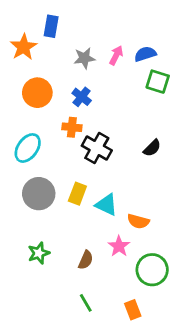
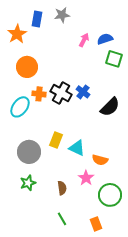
gray star: (84, 58) -> (62, 15), moved
blue cross: (82, 97) -> (83, 92), moved
orange cross: (72, 127) -> (39, 94), moved
black cross: (97, 148) -> (61, 93), moved
black semicircle: (152, 148) -> (110, 107), size x1.5
gray circle: (39, 194) -> (29, 152), moved
brown semicircle: (86, 260) -> (62, 188), turned -32

